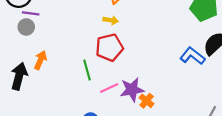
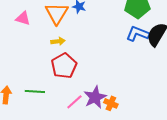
blue L-shape: (192, 56) -> (138, 34), moved
green line: (87, 70) -> (35, 91), moved, turned -54

